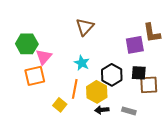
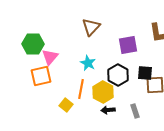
purple square: (135, 45) -> (128, 45), moved
gray rectangle: (129, 111) -> (135, 111), turned 56

